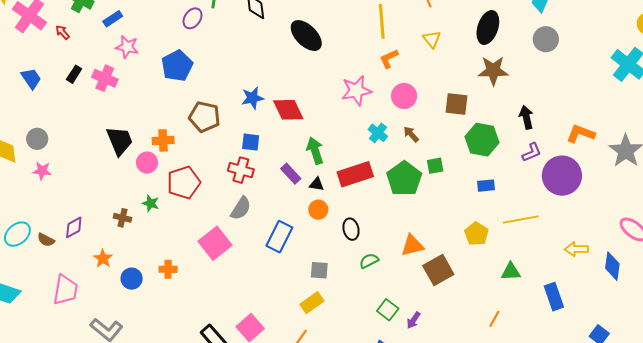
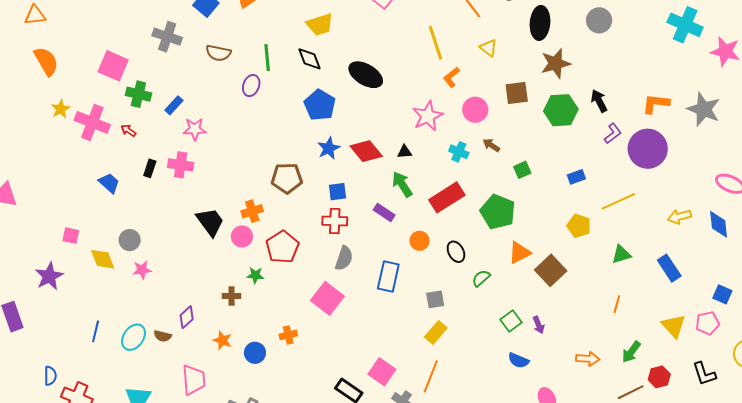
blue pentagon: (177, 66) -> (320, 105), moved
brown square: (456, 104) -> (517, 93), moved
green hexagon: (482, 140) -> (561, 110), moved
green pentagon: (404, 179) -> (498, 212), moved
black triangle: (317, 184) -> (405, 152), moved
green square: (388, 310) -> (511, 321), turned 30
purple arrow: (414, 320) -> (539, 325), turned -42

